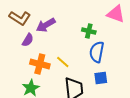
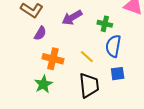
purple arrow: (46, 25) -> (72, 17), moved
yellow line: (63, 62) -> (87, 57), moved

